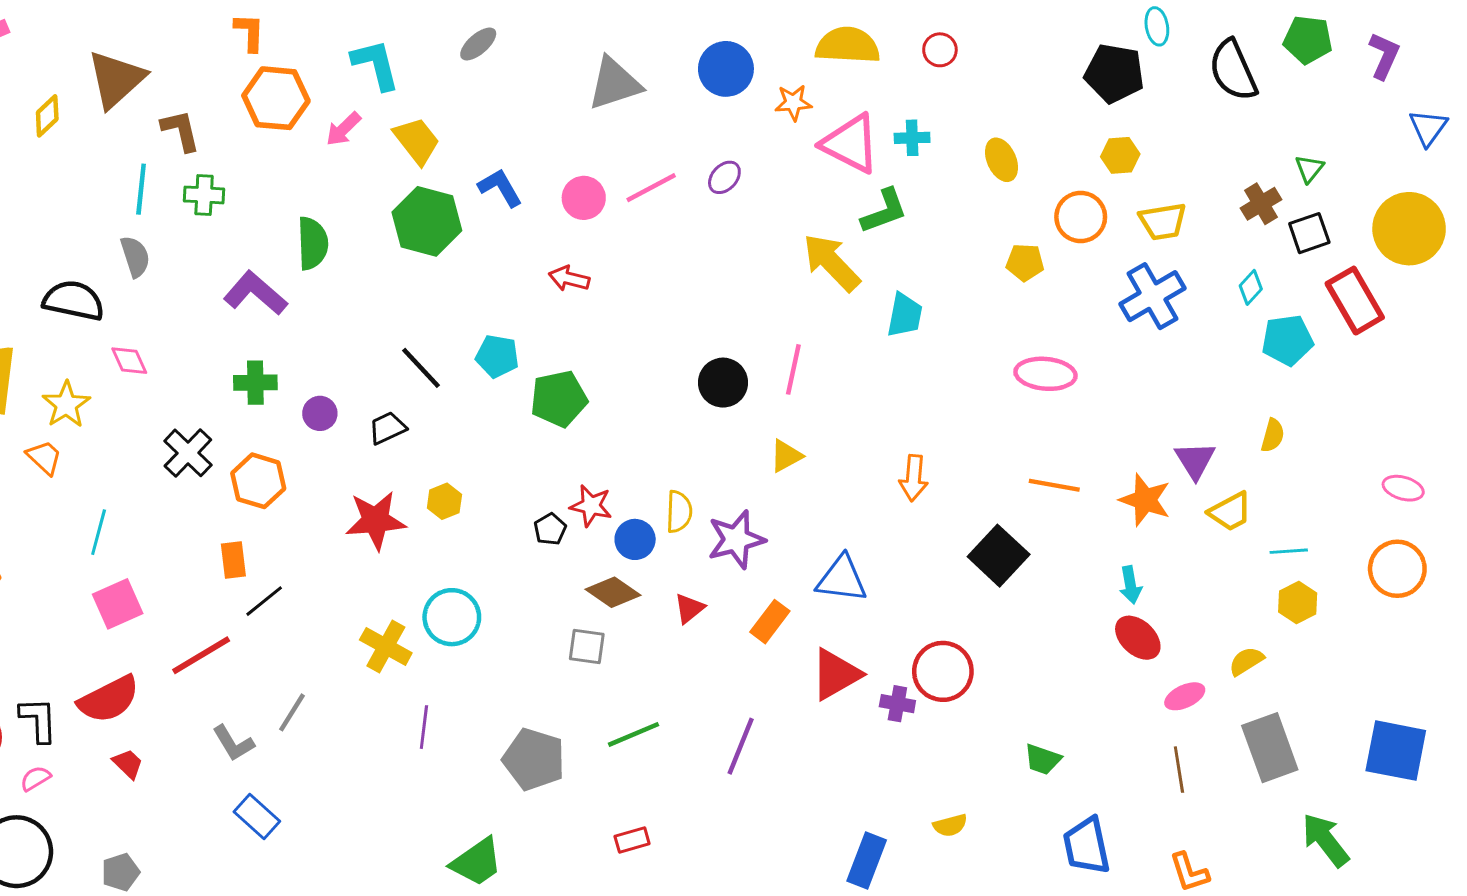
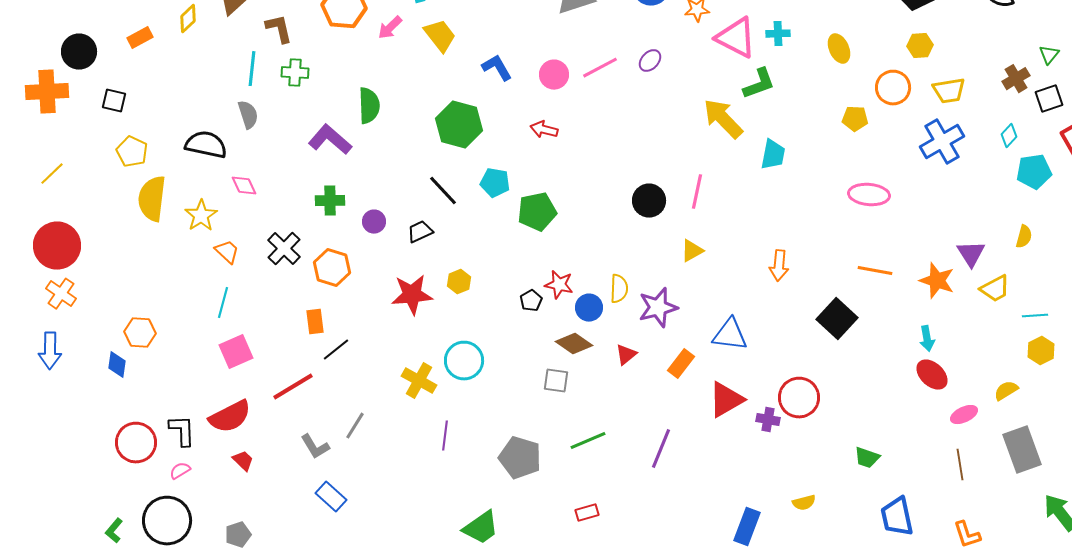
green hexagon: (427, 221) -> (459, 125), moved
orange trapezoid: (44, 457) -> (227, 252), moved

